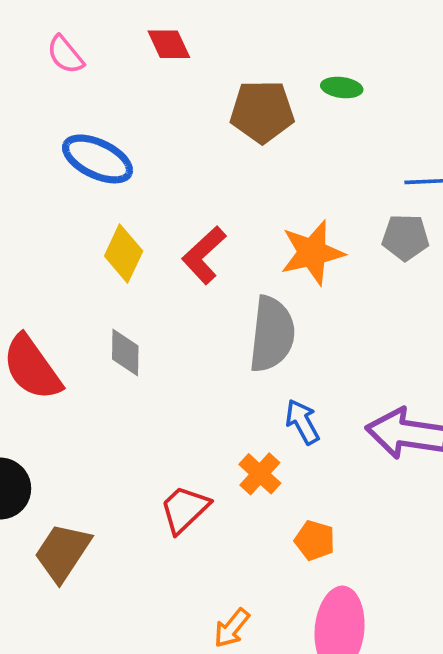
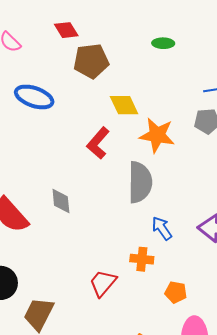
brown pentagon: (262, 112) -> (91, 61), moved
yellow diamond: (124, 253) -> (124, 105), moved, turned -44
orange star: (312, 253) -> (157, 135), turned 30
orange cross: (260, 474) -> (142, 259), turned -30

